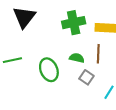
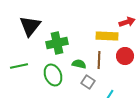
green cross: (74, 23) -> (57, 43), moved

